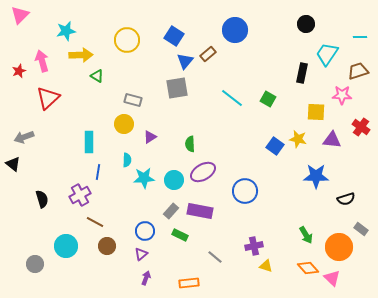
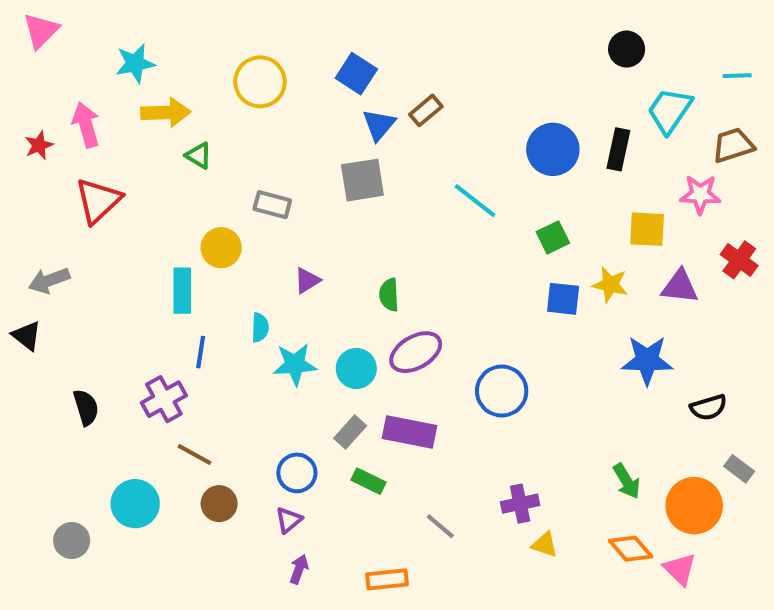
blue circle: (235, 30) -> (553, 149), moved
green square: (268, 99) -> (553, 237), moved, turned 35
yellow circle: (124, 124) -> (221, 248), moved
blue square: (275, 146) -> (563, 299), turned -30

